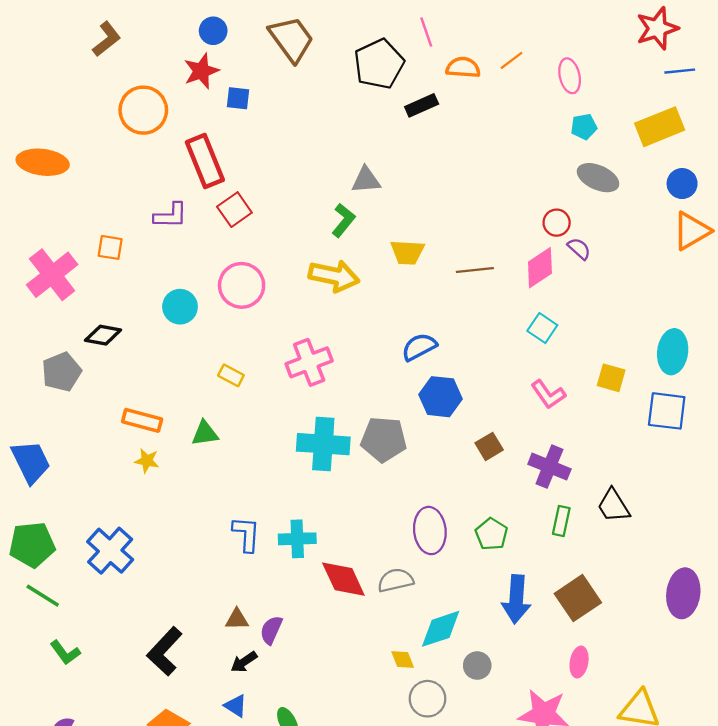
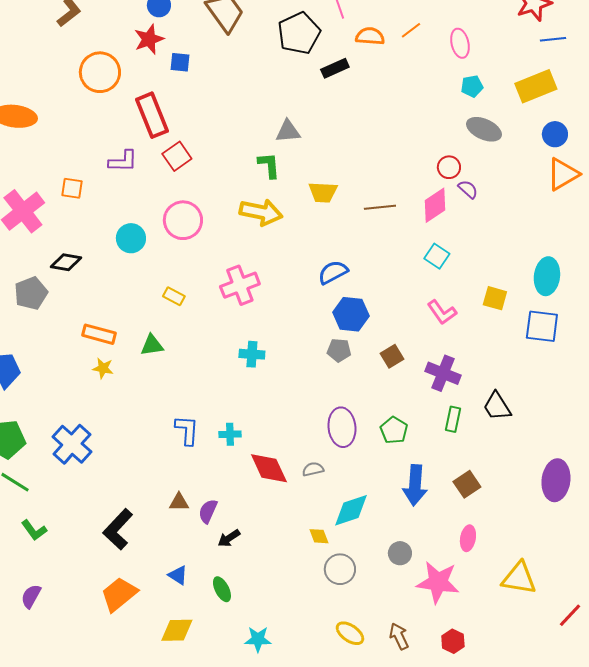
green L-shape: (343, 220) -> (269, 165), turned -44
gray pentagon: (384, 439) -> (339, 350), moved, size x0.6
cyan cross: (323, 444) -> (252, 354), size x0.6
cyan cross: (297, 539) -> (230, 434), size x0.7
gray semicircle: (396, 580) -> (313, 469), size x0.7
brown square: (578, 598) -> (467, 484), size x0.7
black arrow: (244, 662) -> (229, 538), moved
gray circle: (477, 666) -> (400, 553), moved

